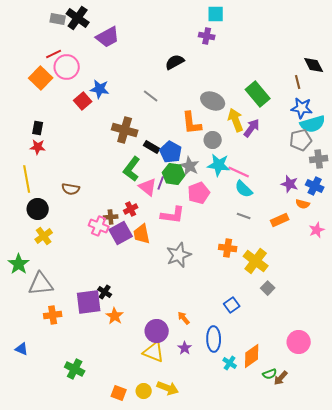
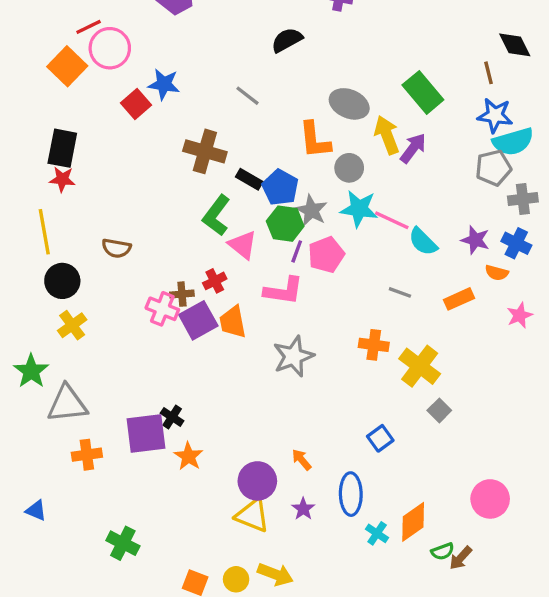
black rectangle: (38, 128) -> (62, 148), size x1.6
purple line: (161, 183) -> (297, 251), moved
cyan semicircle: (244, 189) -> (423, 242), moved

